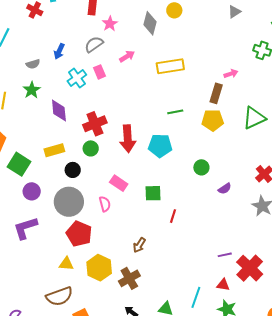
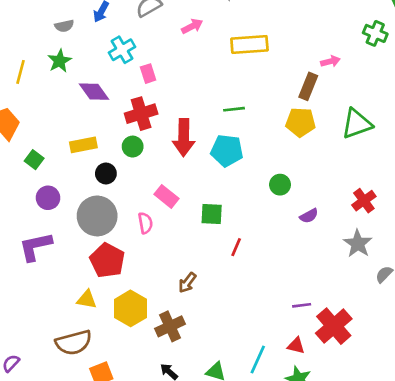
pink rectangle: (100, 72) -> (148, 74), moved
purple diamond: (59, 111) -> (94, 92), turned -35
green line: (175, 112) -> (234, 109), moved
green square: (19, 164) -> (34, 160), size x0.6

